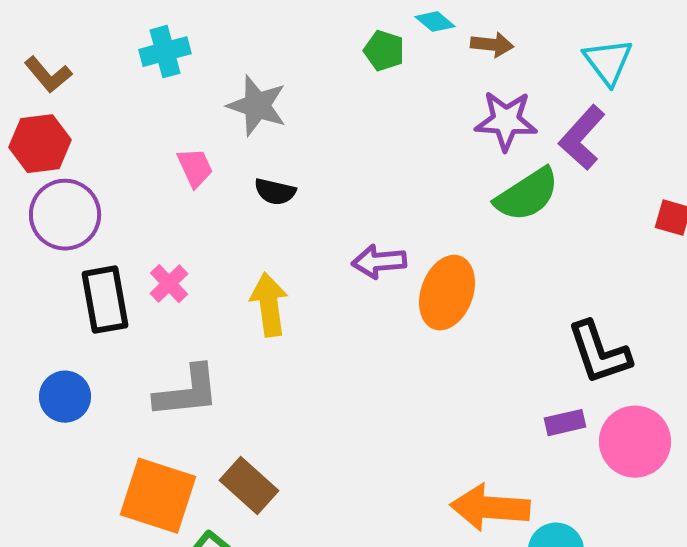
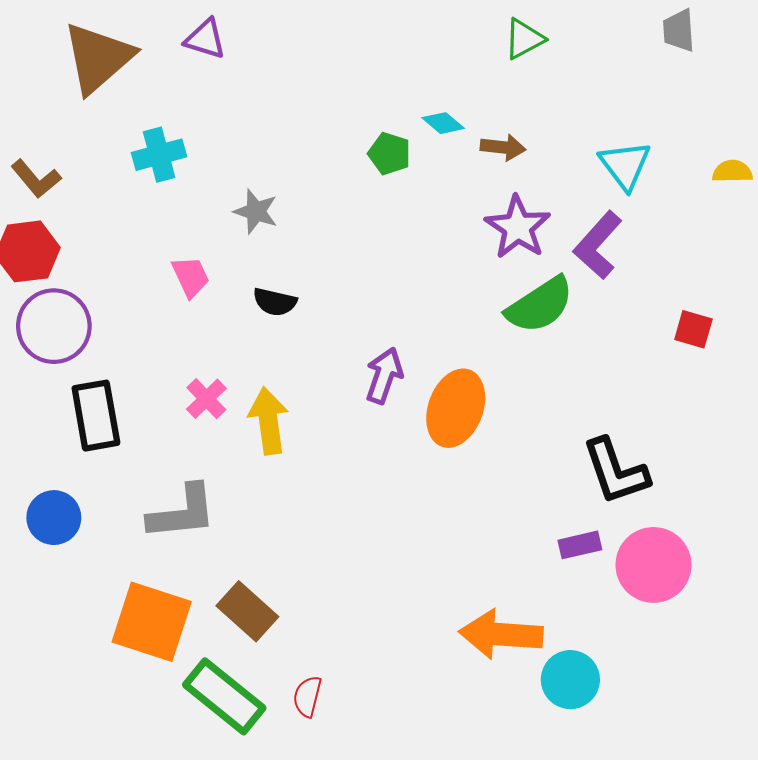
gray star: (257, 106) -> (256, 211), size x0.7
purple star: (506, 121) -> (518, 227), turned 30
purple arrow: (379, 262) -> (384, 376), turned 114
pink cross: (169, 284) -> (206, 399), moved

